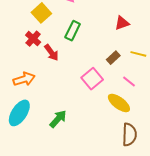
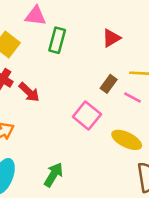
green rectangle: (73, 31) -> (57, 40), moved
pink line: (129, 81) -> (133, 98), moved

